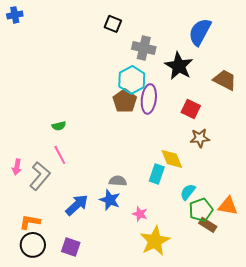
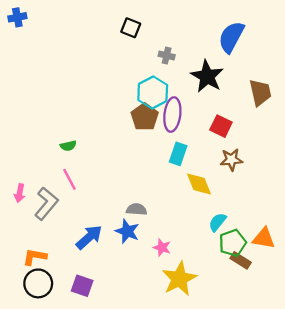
gray cross: (144, 48) -> (167, 56), size x0.6
brown trapezoid: (225, 80) -> (260, 93), turned 50
cyan rectangle: (157, 174) -> (178, 154), moved

